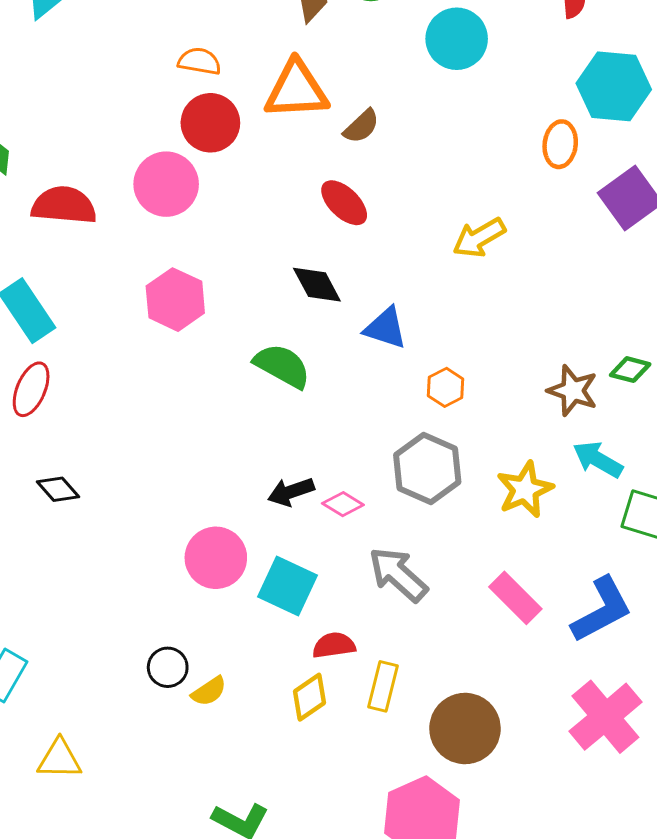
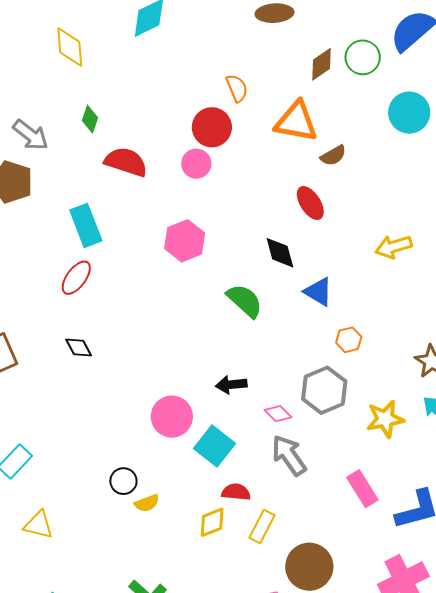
orange semicircle: (199, 61) -> (237, 88), turned 44
red circle: (210, 123) -> (212, 127), moved
pink circle: (166, 184) -> (196, 164), size x0.7
pink diamond: (343, 504) -> (278, 414), moved

